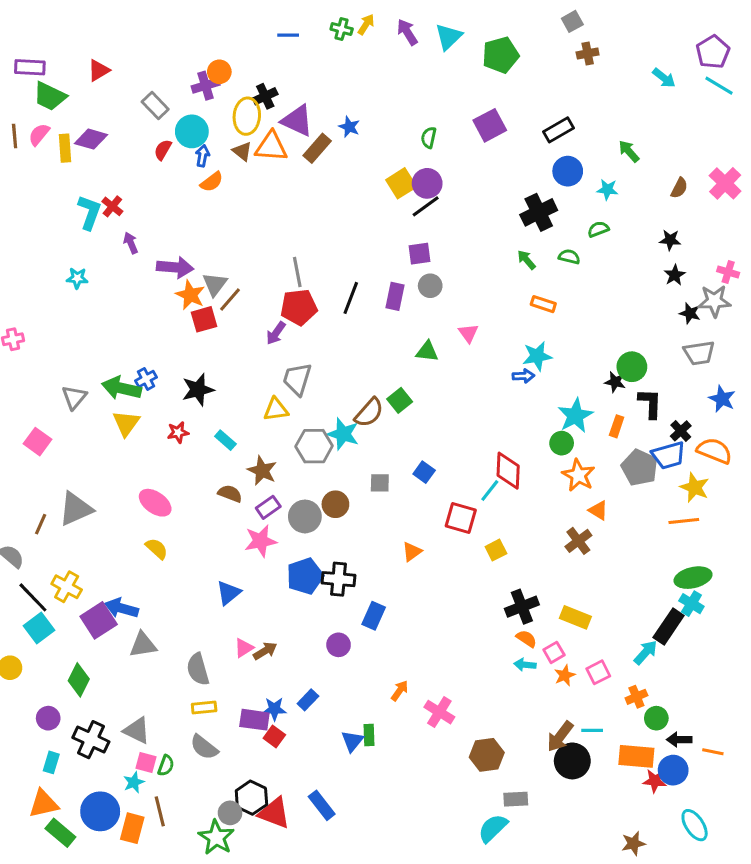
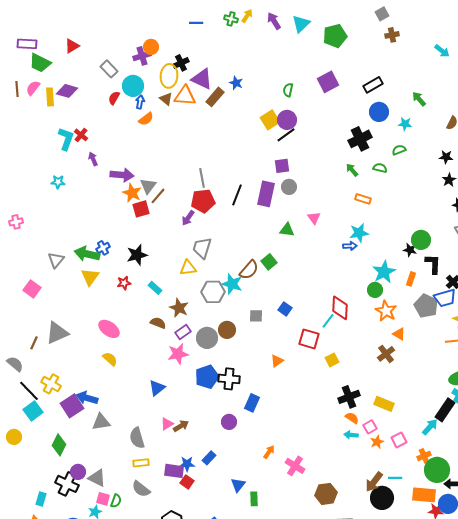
purple rectangle: (395, 296) -> (266, 194), size x1.4
purple circle: (48, 718) -> (78, 472), moved
green circle: (656, 718) -> (437, 470), size x1.6
green rectangle: (369, 735) -> (254, 499), moved

